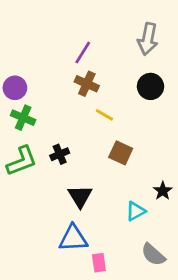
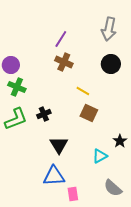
yellow line: (104, 115) -> (83, 91), moved

